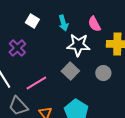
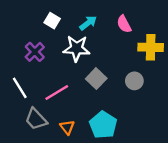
cyan arrow: (63, 23) -> (88, 23), turned -112
white star: (78, 45) -> (76, 48), moved

